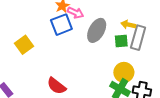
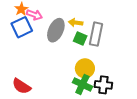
yellow arrow: (128, 25) -> (76, 23), moved
green square: (121, 41) -> (80, 39), turned 32

